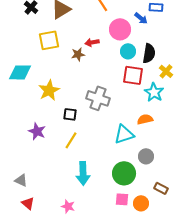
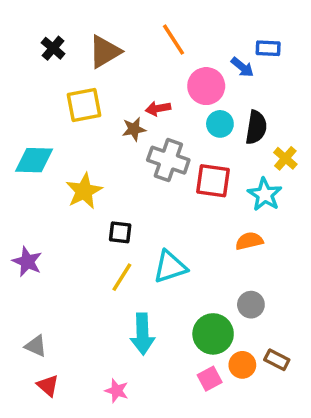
red square: (133, 75) -> (213, 181), moved
gray cross: (98, 98) -> (168, 160), moved
purple star: (37, 131) -> (27, 262), moved
cyan triangle: (124, 134) -> (170, 267), moved
pink square: (122, 199) -> (210, 379), turned -32
orange circle: (141, 203) -> (242, 365), moved

